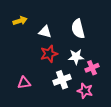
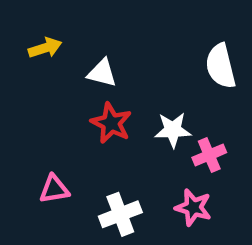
white semicircle: (78, 29) -> (221, 66), moved
red star: (49, 54) -> (111, 123), turned -30
white cross: (62, 80) -> (120, 214), moved

